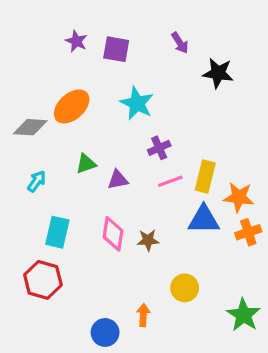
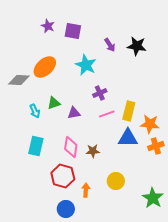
purple arrow: (180, 43) -> (110, 45), moved
cyan arrow: (37, 181) -> (35, 111), moved, turned 120
red hexagon: (43, 280) -> (63, 176), moved
orange arrow: (143, 315) -> (86, 190), moved

